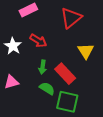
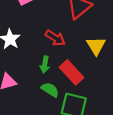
red arrow: (38, 41) -> (55, 38), moved

